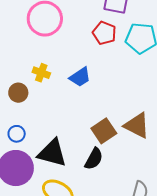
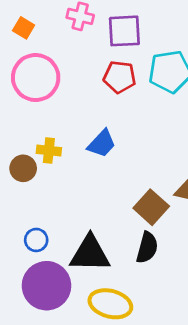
brown circle: (18, 93) -> (23, 168), moved

